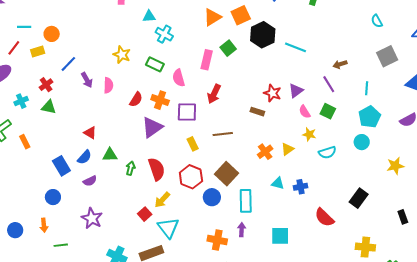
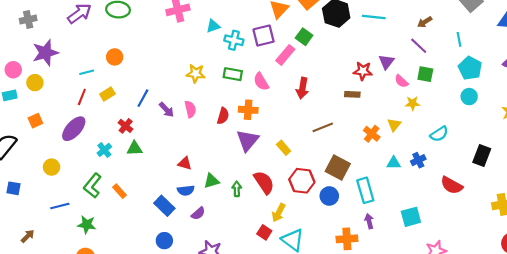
orange circle: (52, 34) -> (115, 57), moved
pink rectangle: (207, 60) -> (285, 55), turned 42
purple square: (187, 112) -> (264, 36), moved
yellow rectangle: (193, 144) -> (284, 148), moved
cyan semicircle: (327, 152) -> (439, 134), moved
blue semicircle: (84, 157) -> (186, 190), turned 56

